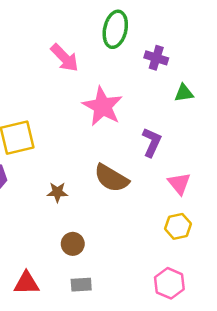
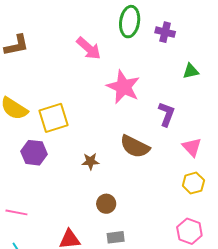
purple cross: (156, 58) -> (165, 32), moved

